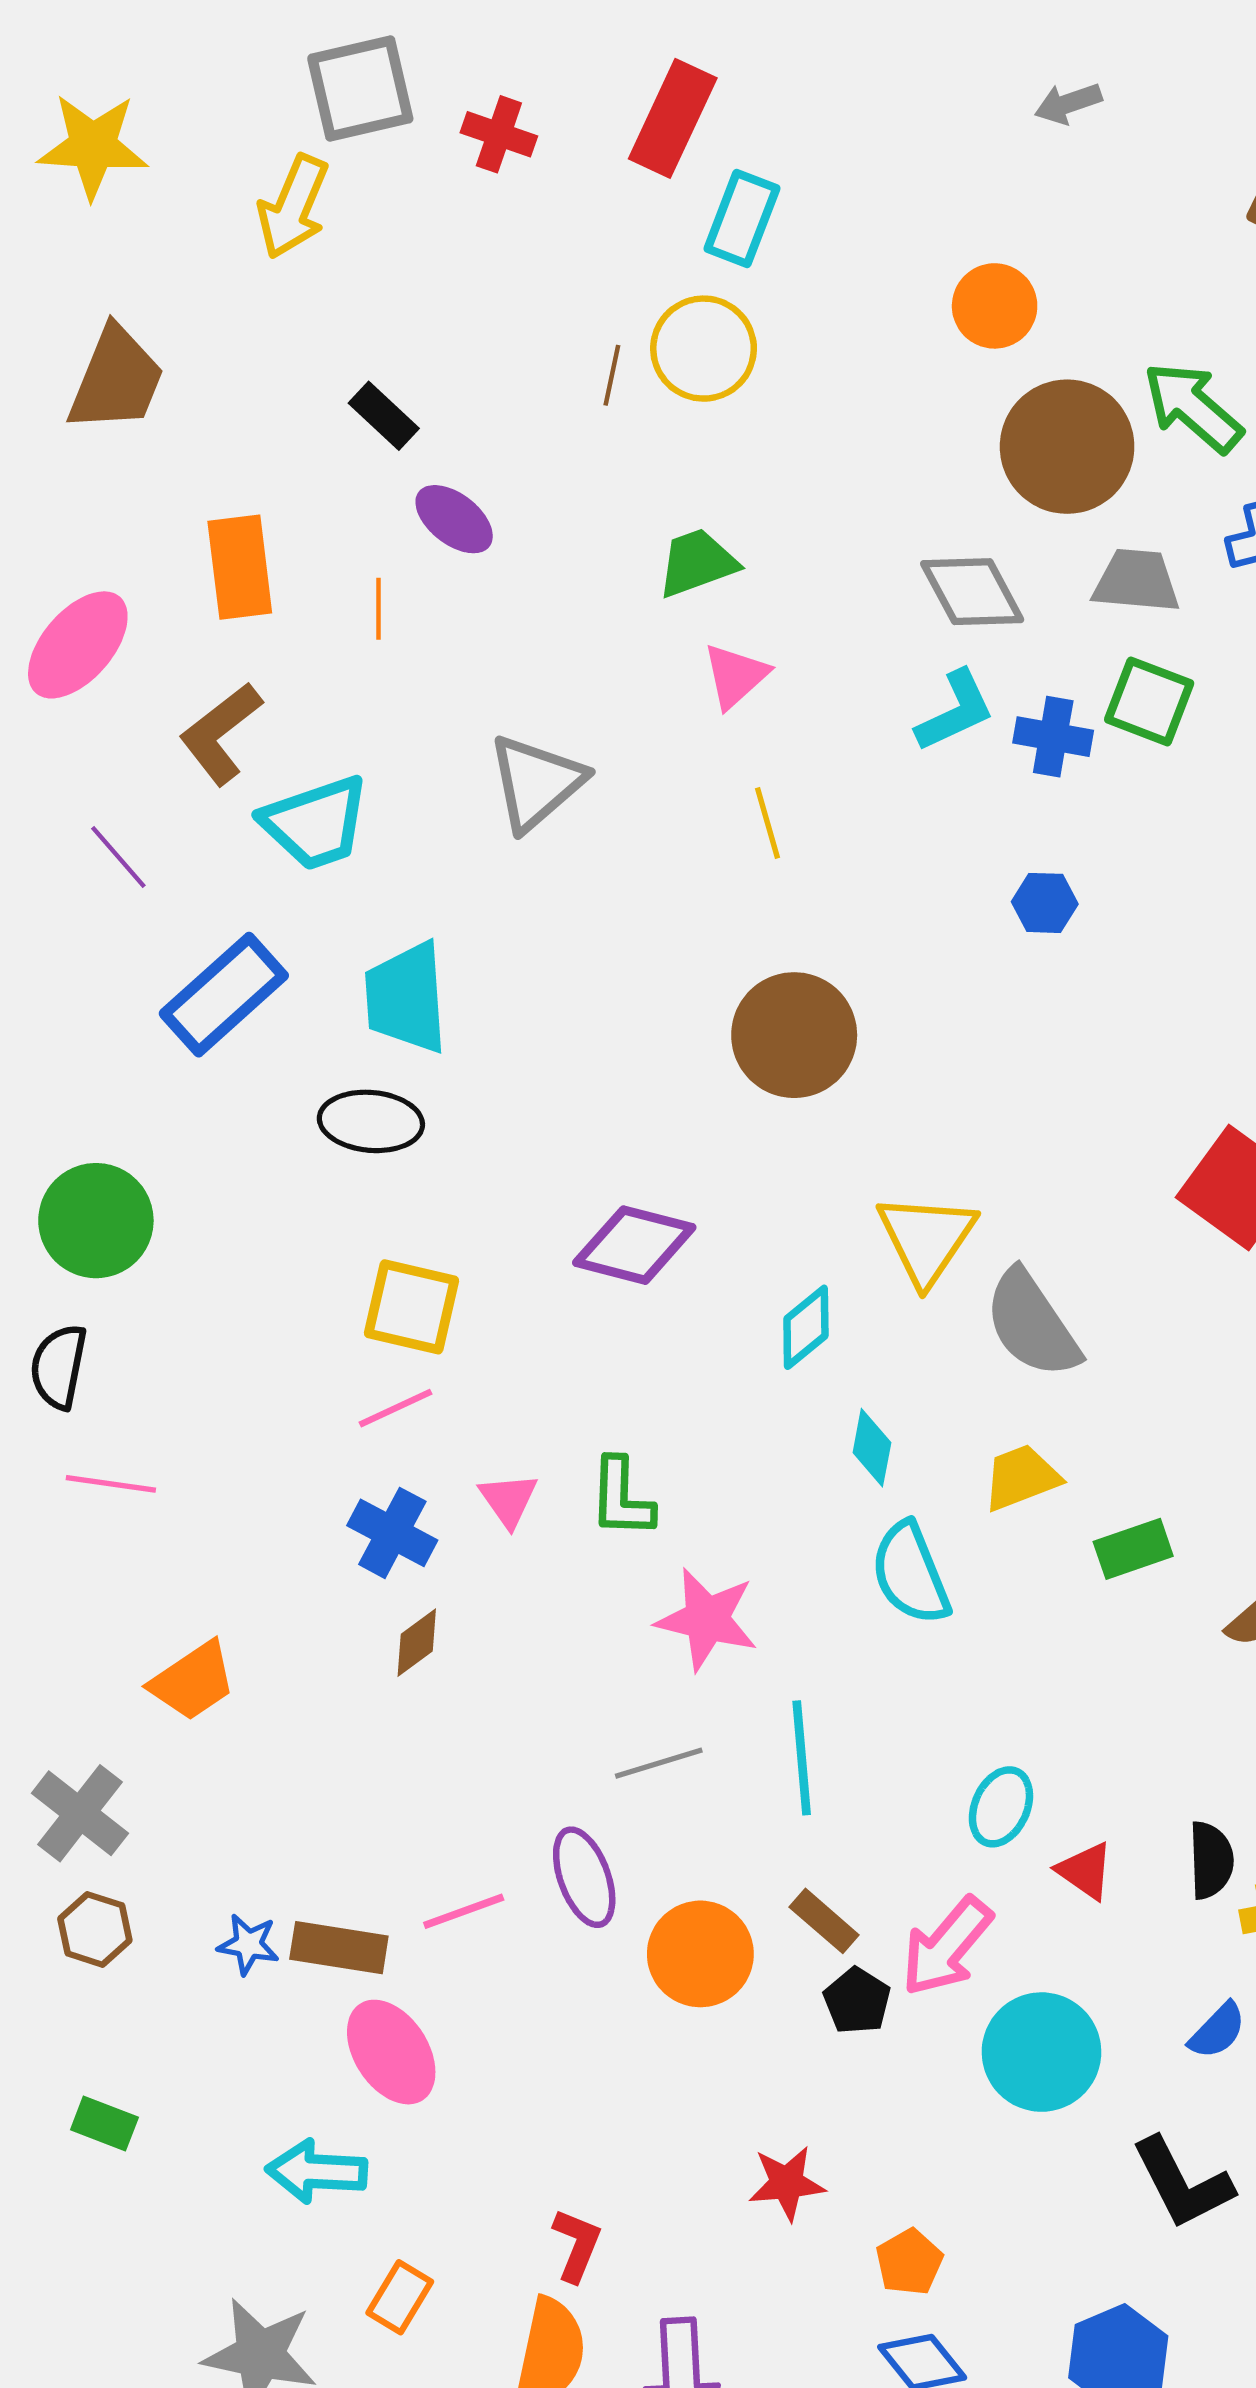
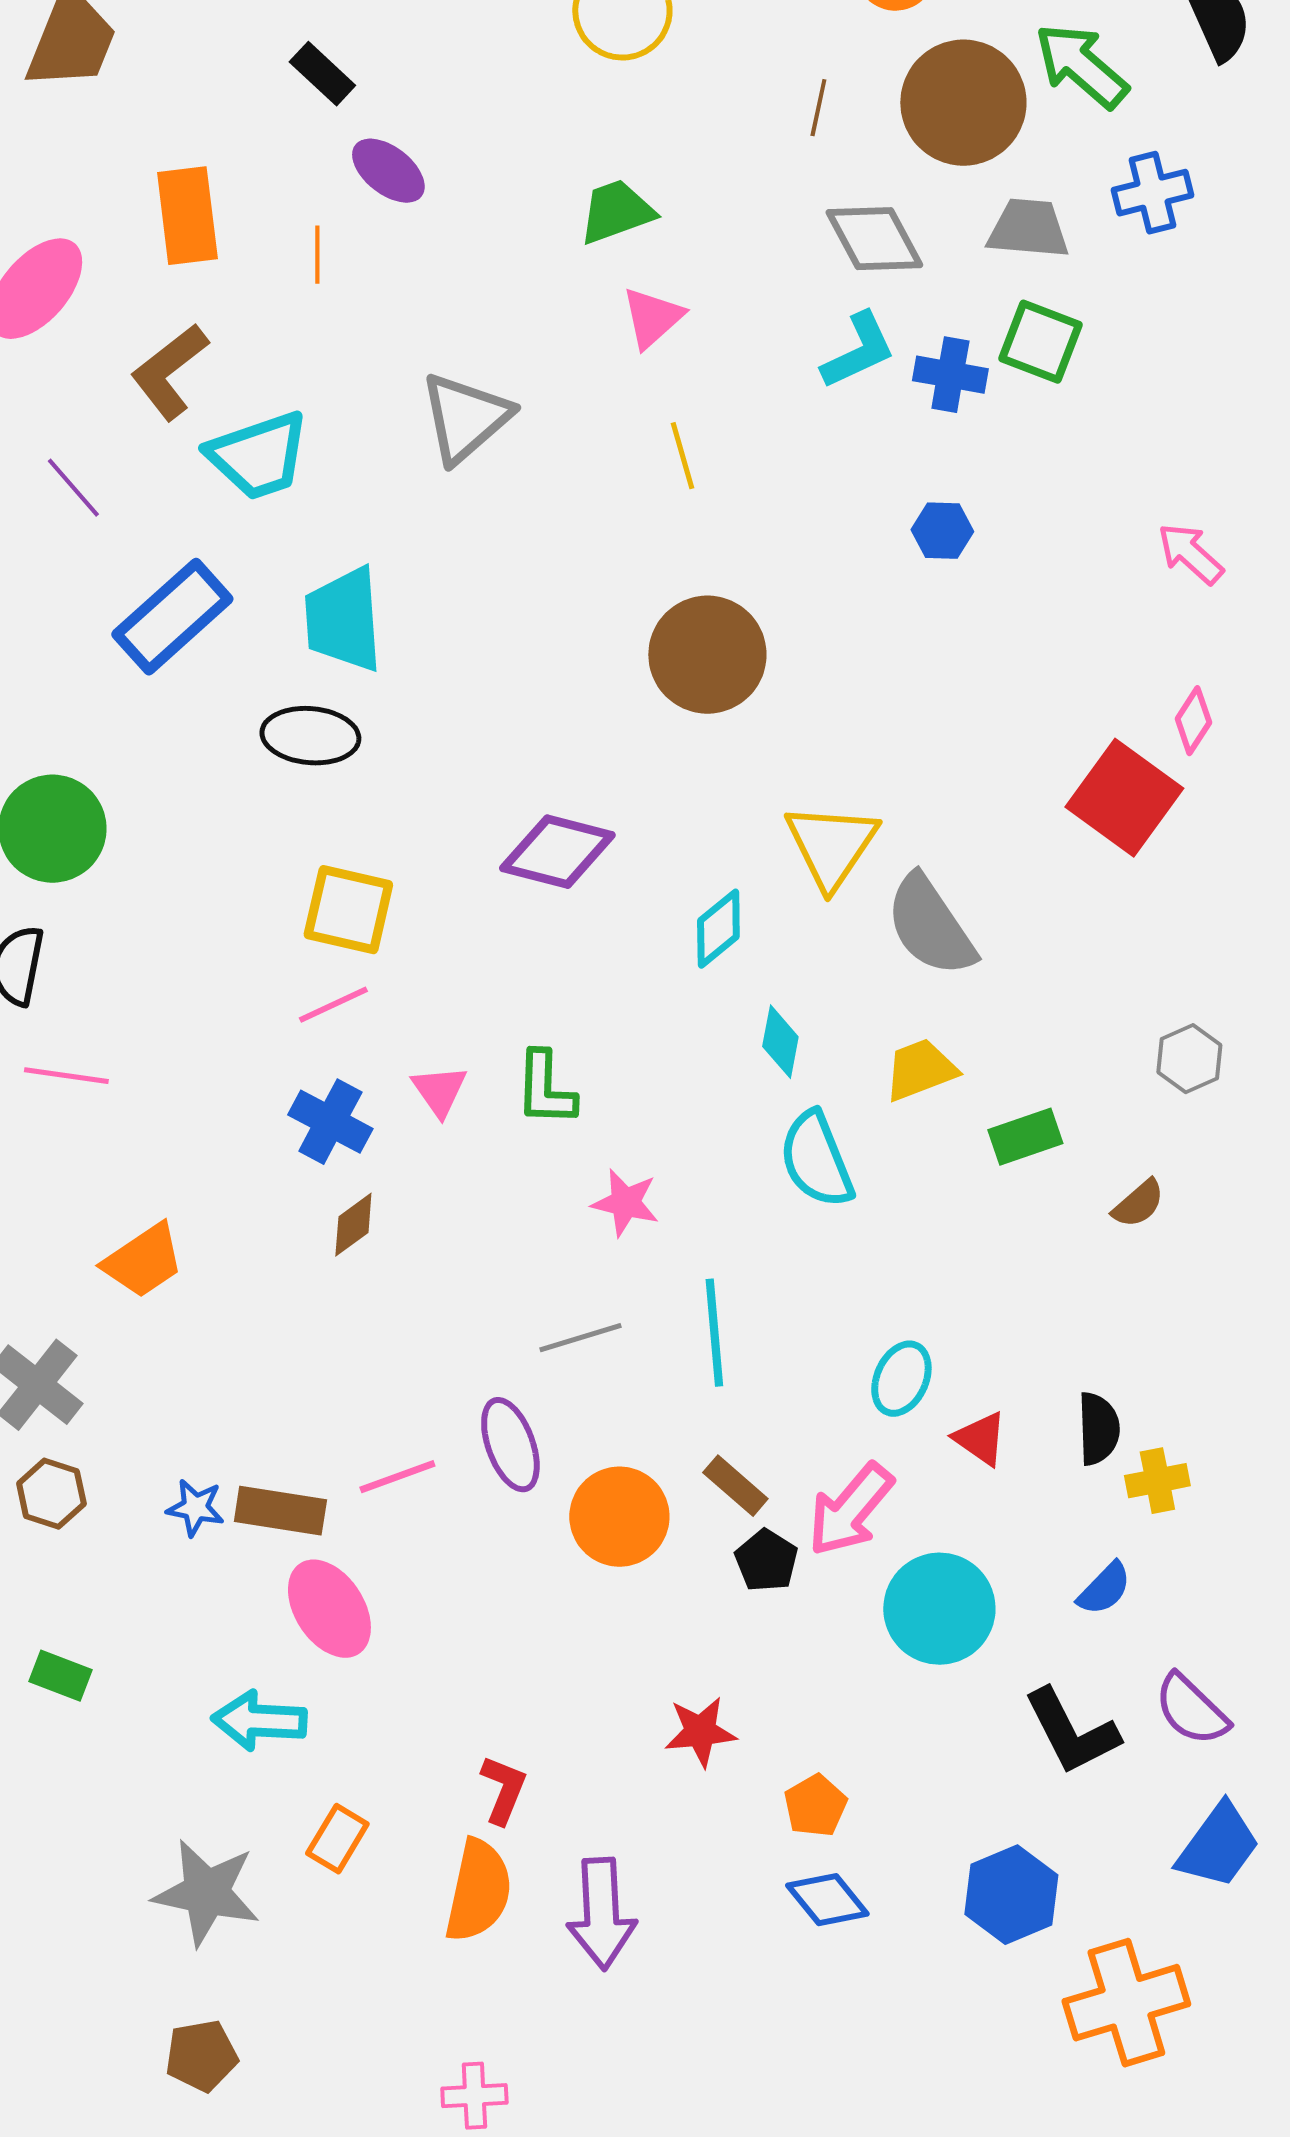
brown line: (612, 375) -> (818, 108), moved
pink star: (707, 1619) -> (625, 1203), size x0.7

